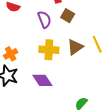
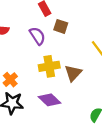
brown triangle: (75, 47) -> (73, 73), moved

